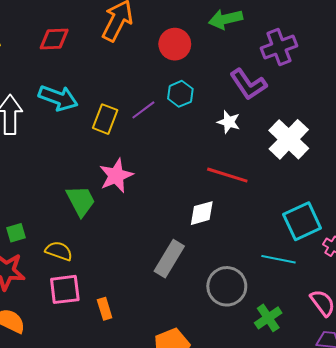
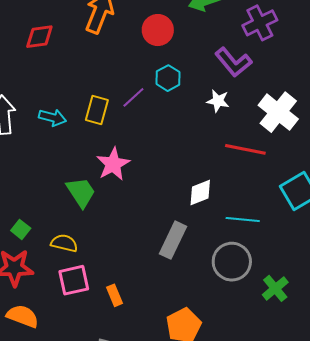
cyan arrow: (58, 98) -> (53, 118), moved, size x0.7
red line: (227, 175) -> (245, 149), moved
green square: (16, 233) -> (21, 229), turned -30
cyan line: (278, 259) -> (243, 220), moved

